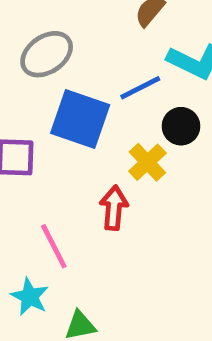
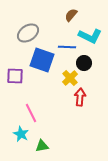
blue line: (140, 88) -> (67, 47), turned 30
red arrow: (114, 208) -> (80, 97), moved

